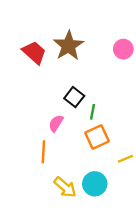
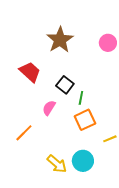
red trapezoid: (34, 53) -> (30, 72), moved
orange line: (43, 152) -> (24, 133), moved, turned 42

